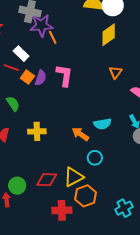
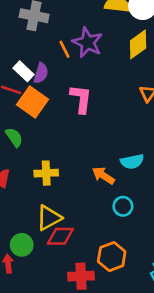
purple star: (41, 25) -> (88, 42), moved, turned 30
orange square: (27, 77) -> (32, 102), size x1.6
purple semicircle: (41, 78) -> (41, 73), moved
yellow triangle: (74, 177) -> (49, 218), moved

